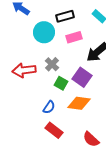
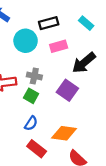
gray cross: (52, 64) -> (34, 76), turned -32
green square: (61, 83) -> (31, 96), moved
orange diamond: (79, 103) -> (64, 133), moved

